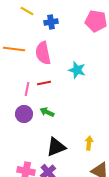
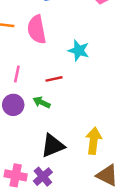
red line: (44, 83) -> (54, 79), moved
yellow arrow: (89, 143) -> (94, 141), size x1.5

